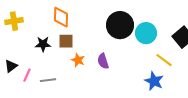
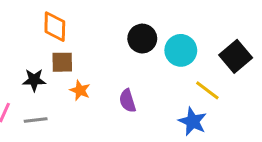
black circle: (120, 25) -> (142, 39), size x0.7
black star: (43, 44) -> (34, 80), moved
purple semicircle: (103, 61) -> (127, 101), moved

